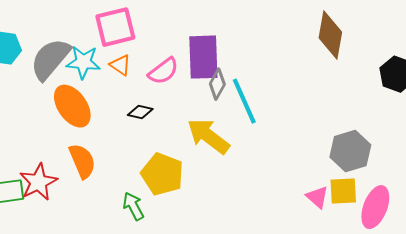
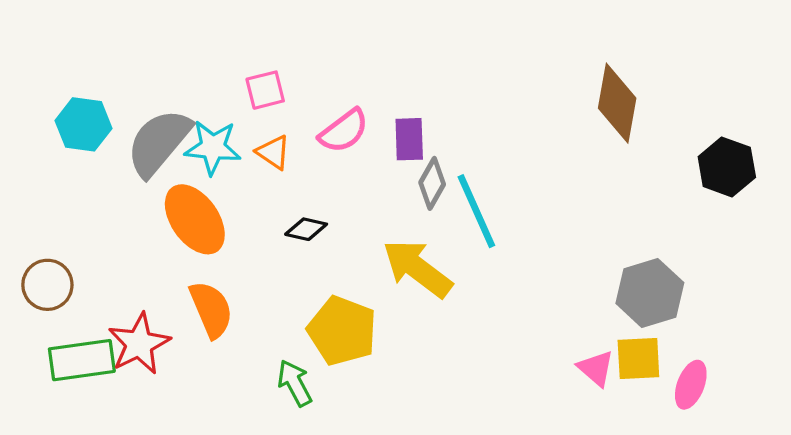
pink square: (115, 27) -> (265, 90), size x0.6
purple rectangle: (203, 57) -> (409, 139), size x0.6
pink semicircle: (163, 71) -> (344, 131), moved
pink ellipse: (375, 207) -> (691, 385), size x0.7

